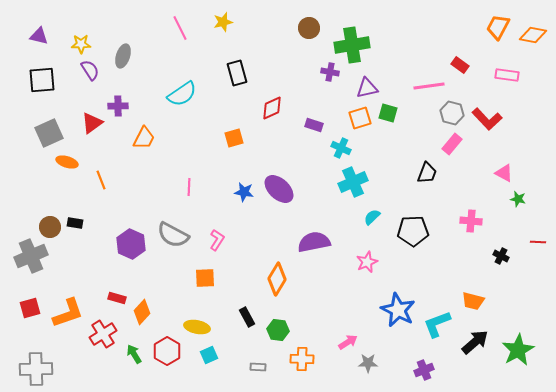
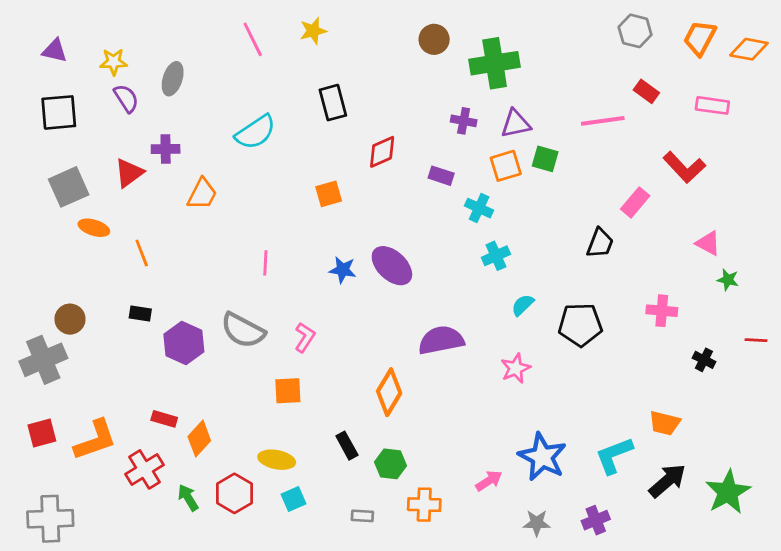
purple cross: (330, 72) -> (464, 121), moved
gray hexagon: (452, 113) -> (635, 31), moved
cyan cross: (353, 182) -> (496, 256), size x0.7
black rectangle: (75, 223) -> (140, 313), moved
blue star: (398, 310) -> (542, 457), moved
gray star: (368, 363) -> (537, 523), moved

